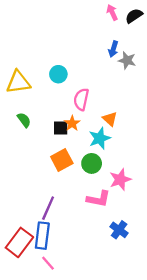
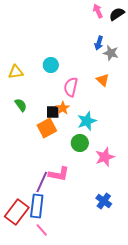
yellow triangle: (18, 82) -> (16, 72), size x0.7
orange triangle: (110, 119) -> (103, 80), moved
orange square: (62, 160) -> (47, 128), moved
pink L-shape: (98, 199) -> (59, 174), moved

